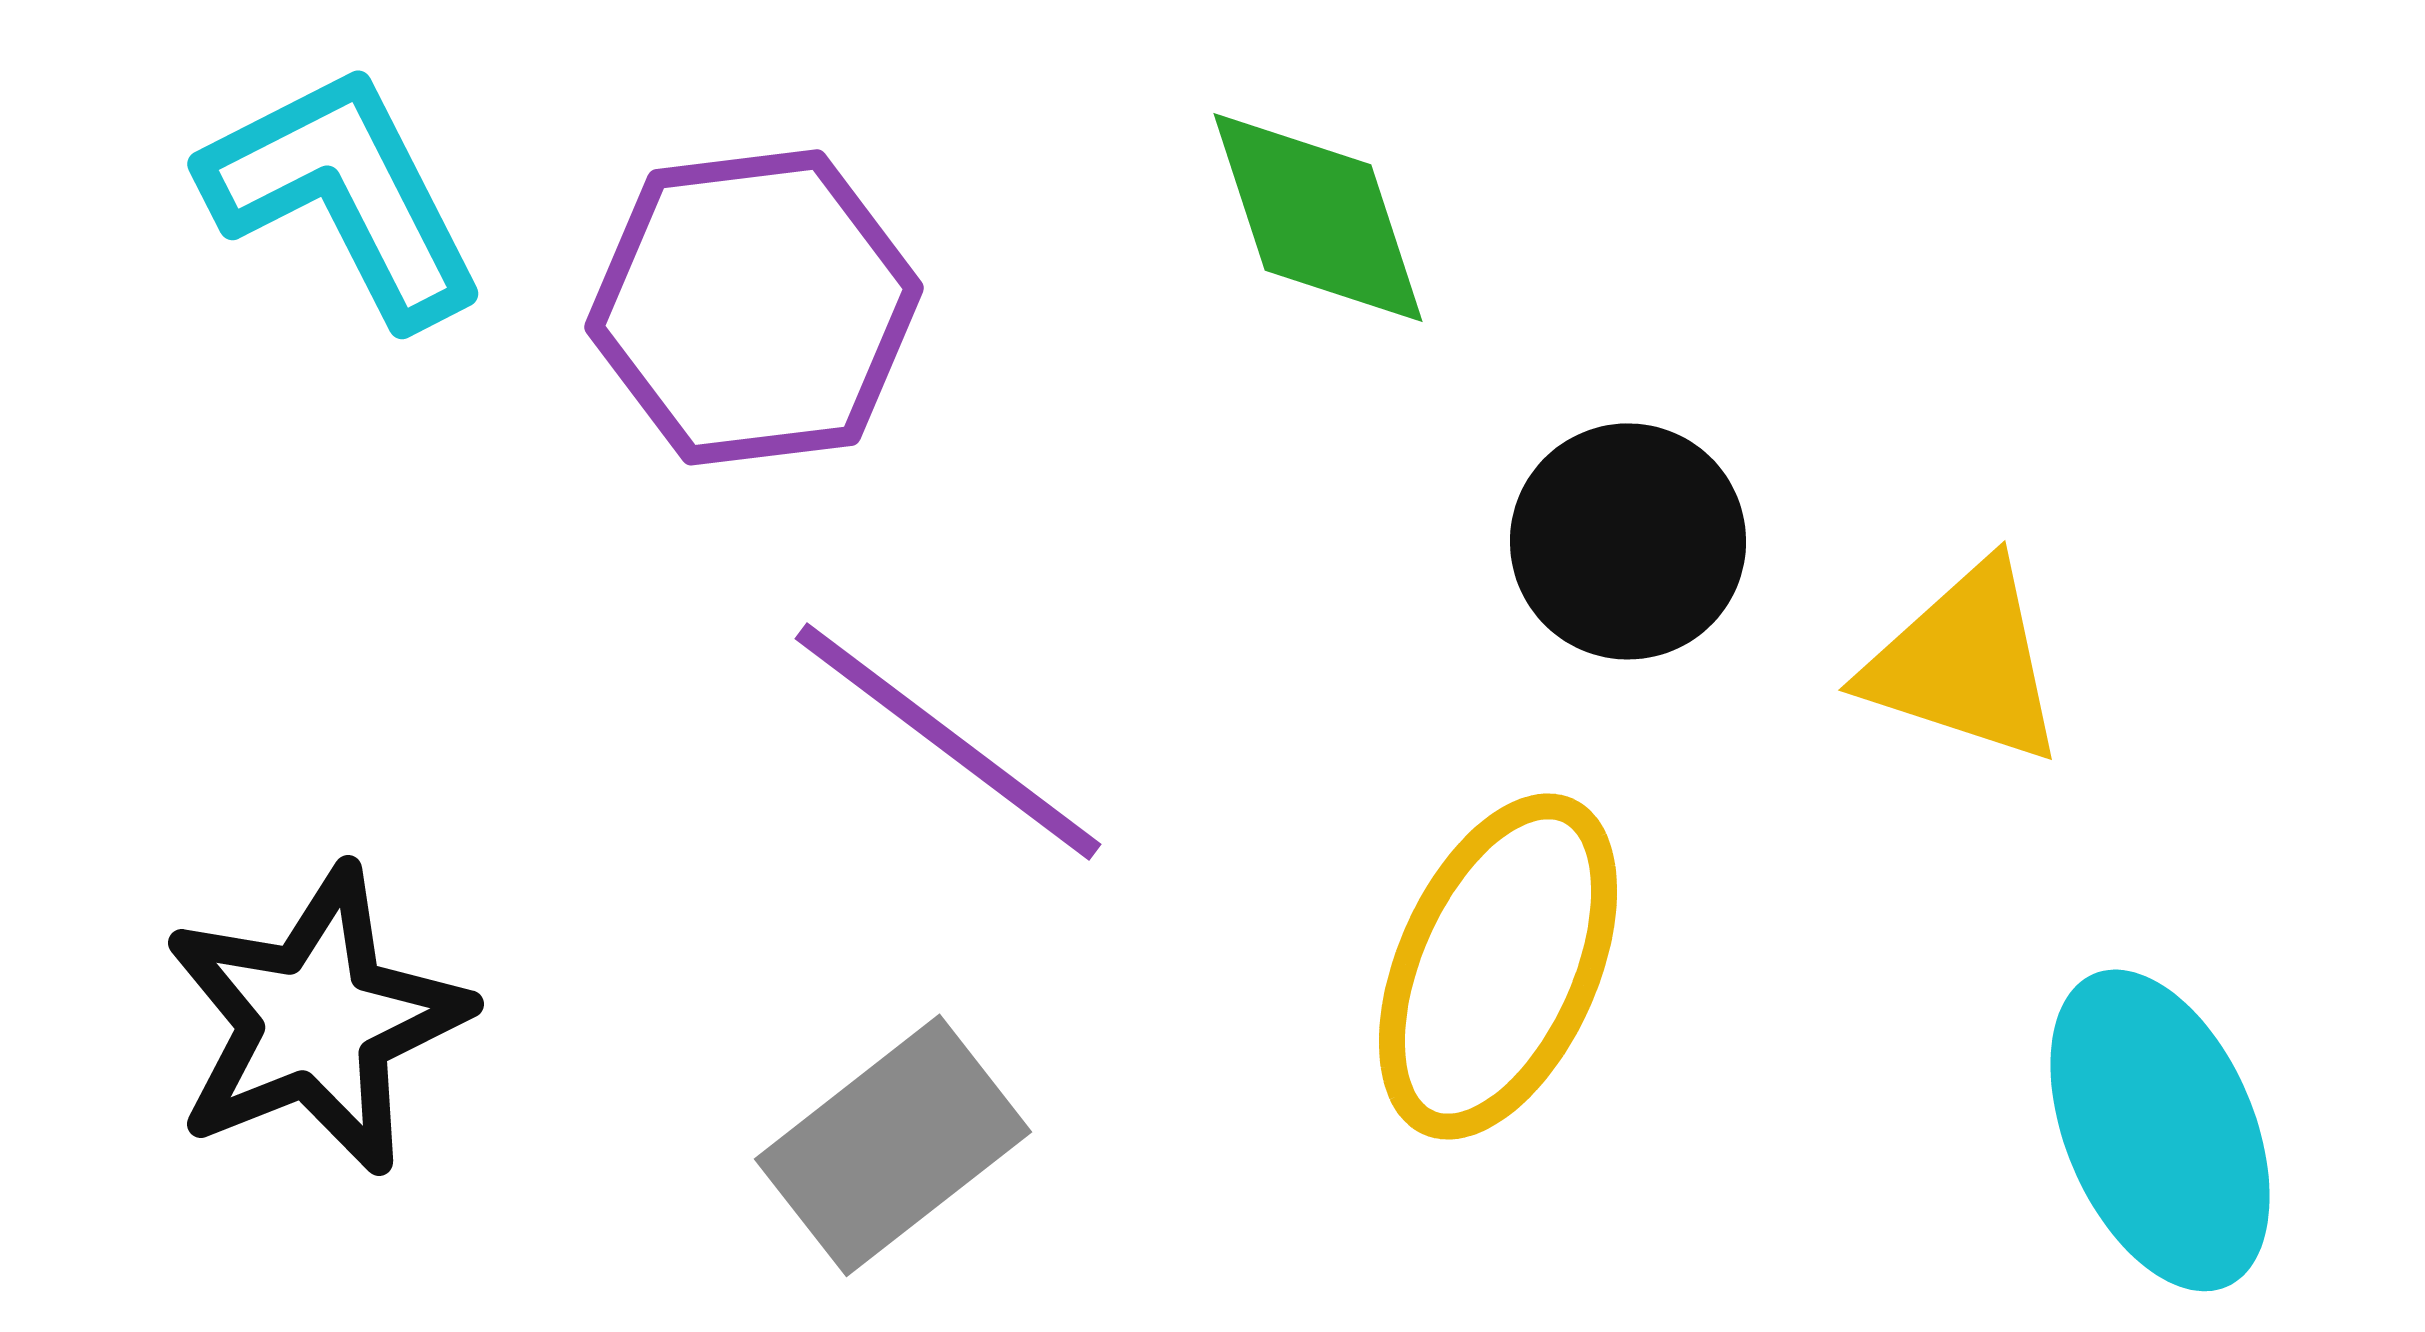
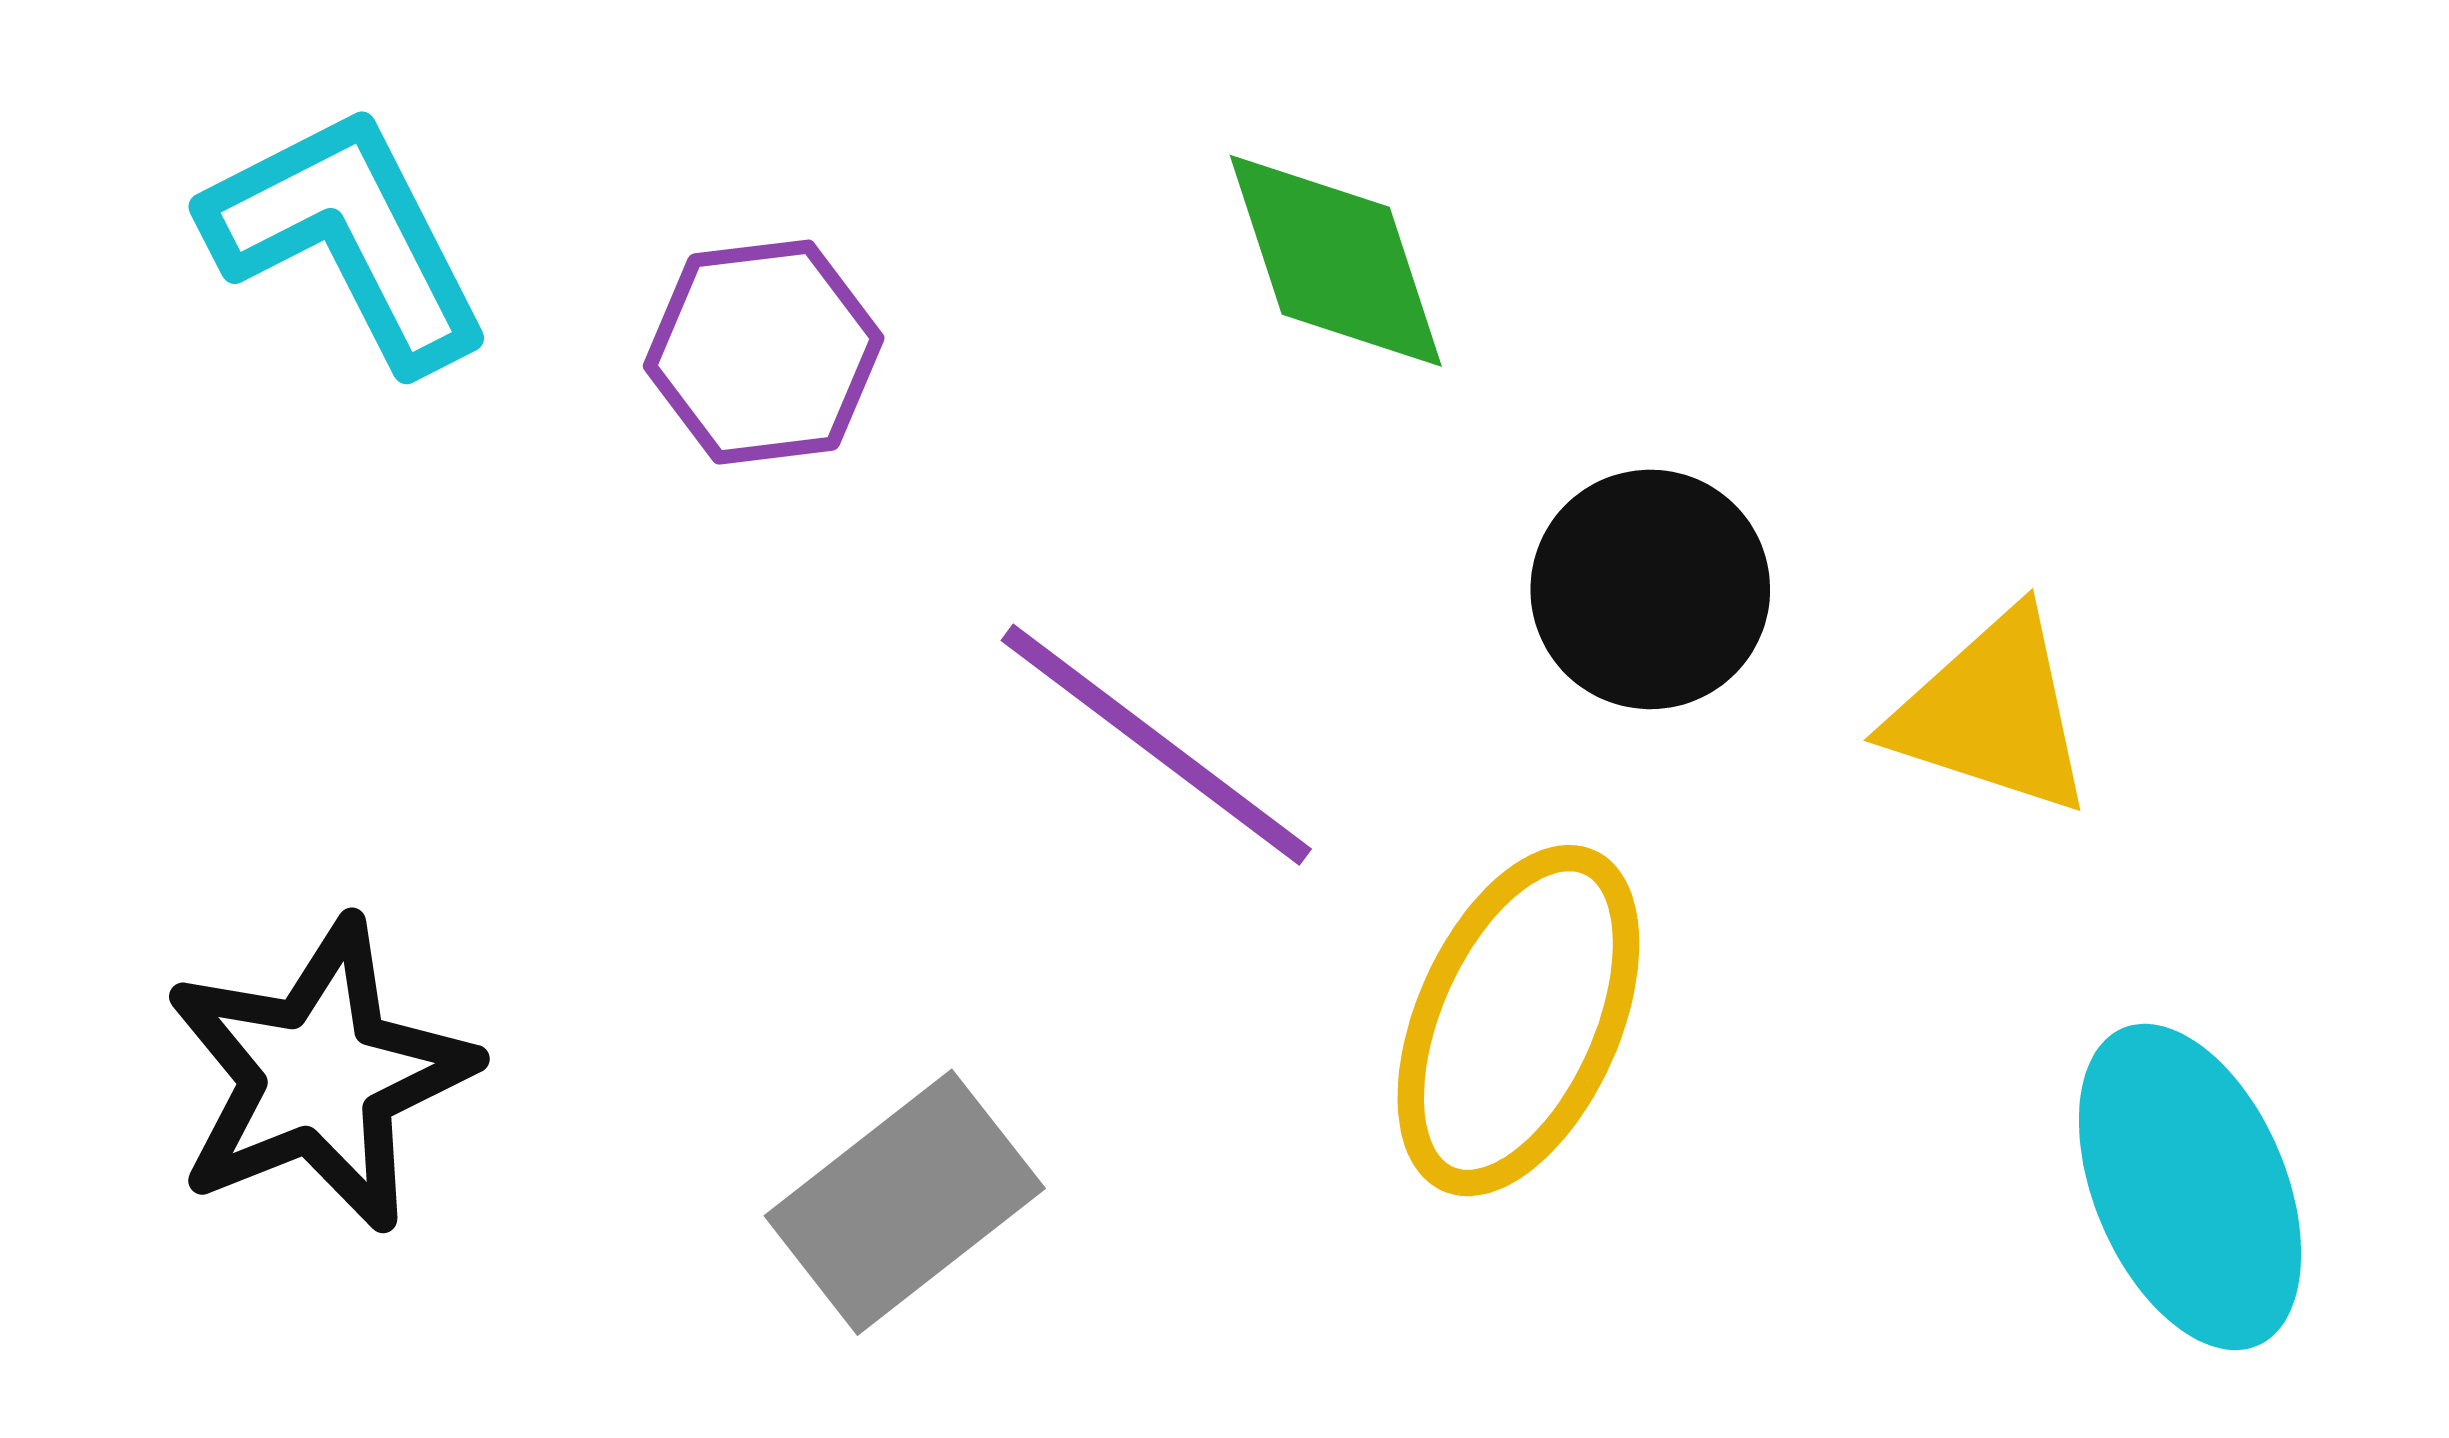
purple hexagon: (754, 307) -> (764, 352), size x0.7
purple line: (948, 741) -> (1156, 745), moved

